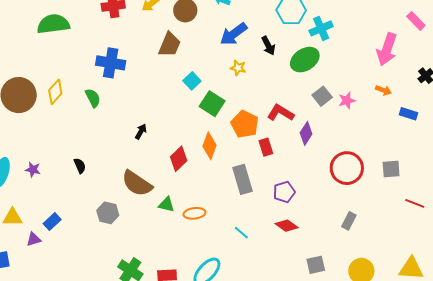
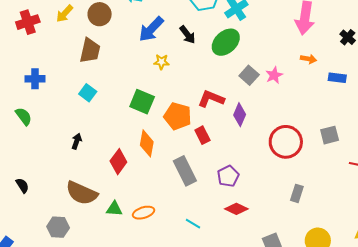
blue cross: (111, 63) -> (35, 79), size x0.7
cyan square: (192, 81) -> (88, 93), moved

